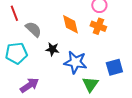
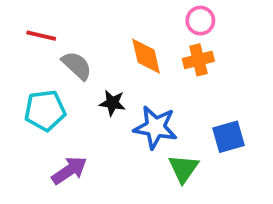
red line: (14, 13) -> (41, 36), turned -56
orange cross: (98, 26) -> (198, 60), turned -35

